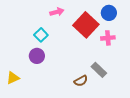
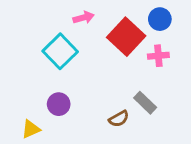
cyan square: (41, 35) -> (60, 51), size x1.6
purple circle: (37, 56) -> (59, 104), moved
yellow triangle: (13, 78) -> (31, 129), moved

